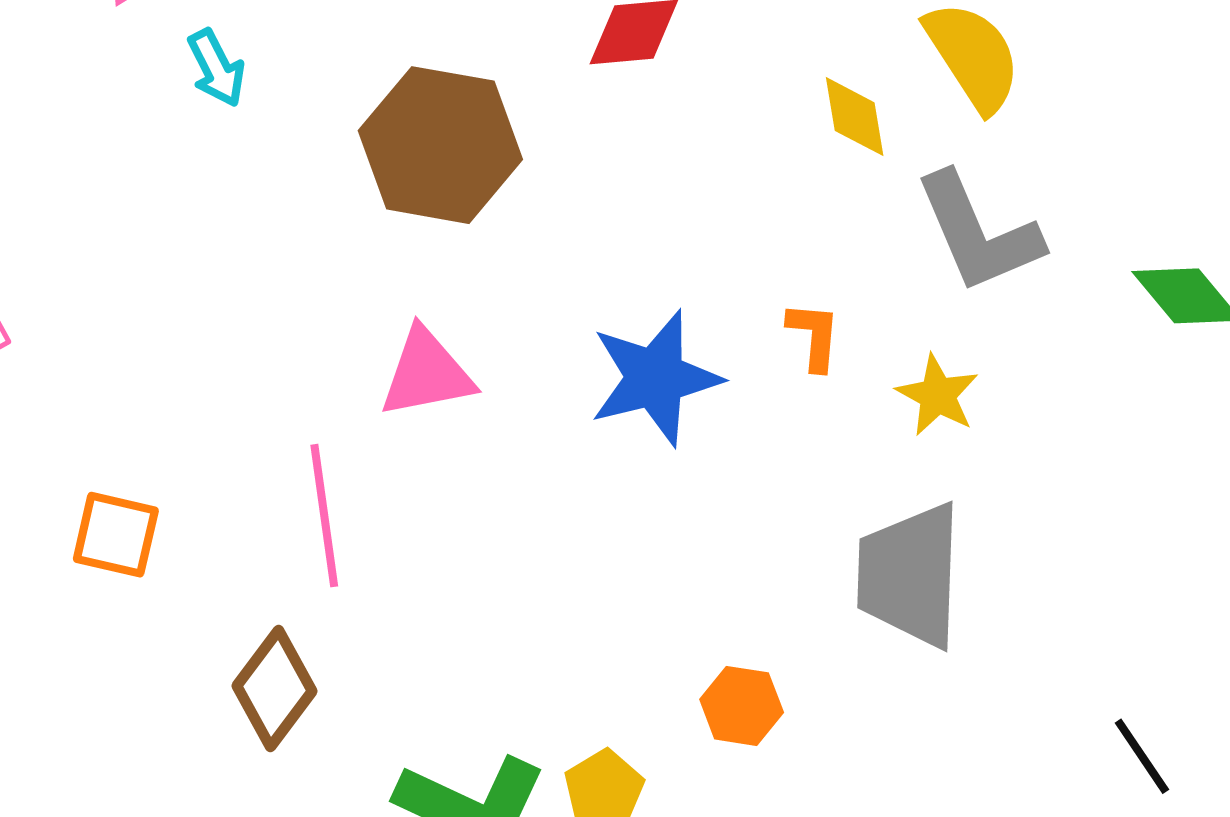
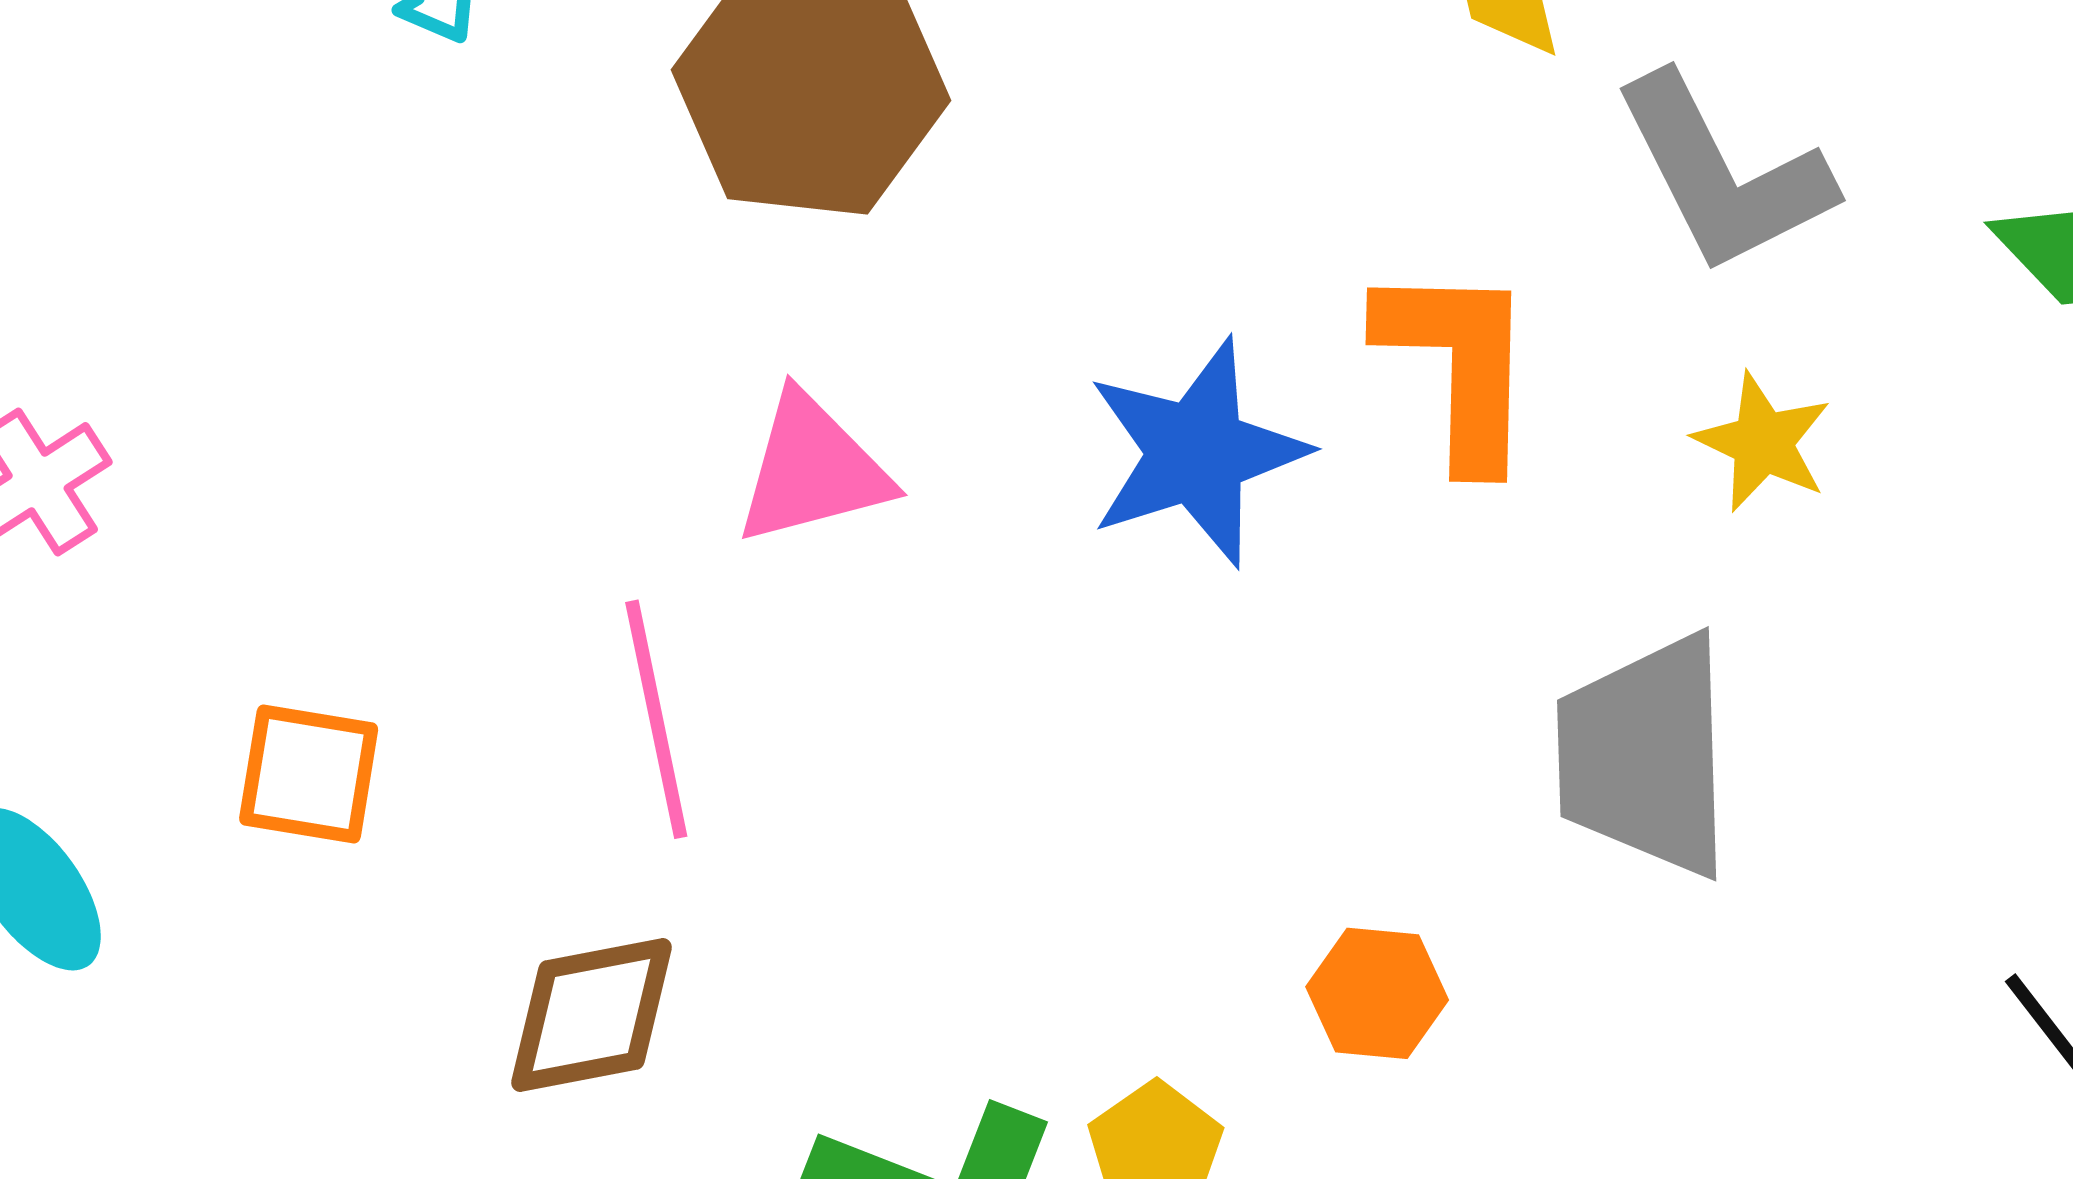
orange L-shape: (814, 336) -> (1458, 365), size x1.8
yellow star: (937, 395) -> (1763, 442), moved
brown diamond: (274, 689) -> (592, 1015), turned 46

